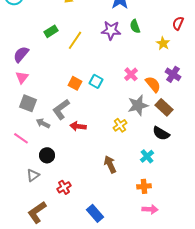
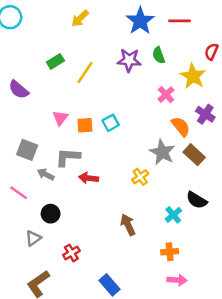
yellow star: (163, 43) -> (193, 76), size x1.5
purple semicircle: (21, 54) -> (19, 90), turned -90
pink cross: (131, 74) -> (166, 95), moved
pink triangle: (22, 77) -> (60, 118), moved
cyan square: (96, 81) -> (111, 123), turned 32
orange square: (75, 83) -> (85, 125), turned -32
gray star: (138, 105) -> (162, 152), turned -30
gray L-shape: (61, 109) -> (68, 157), turned 40
black semicircle: (161, 133) -> (197, 200), moved

